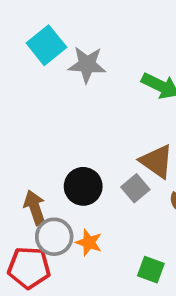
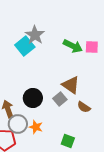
cyan square: (46, 45) -> (25, 46), moved
gray star: (87, 65) -> (35, 35), turned 30

